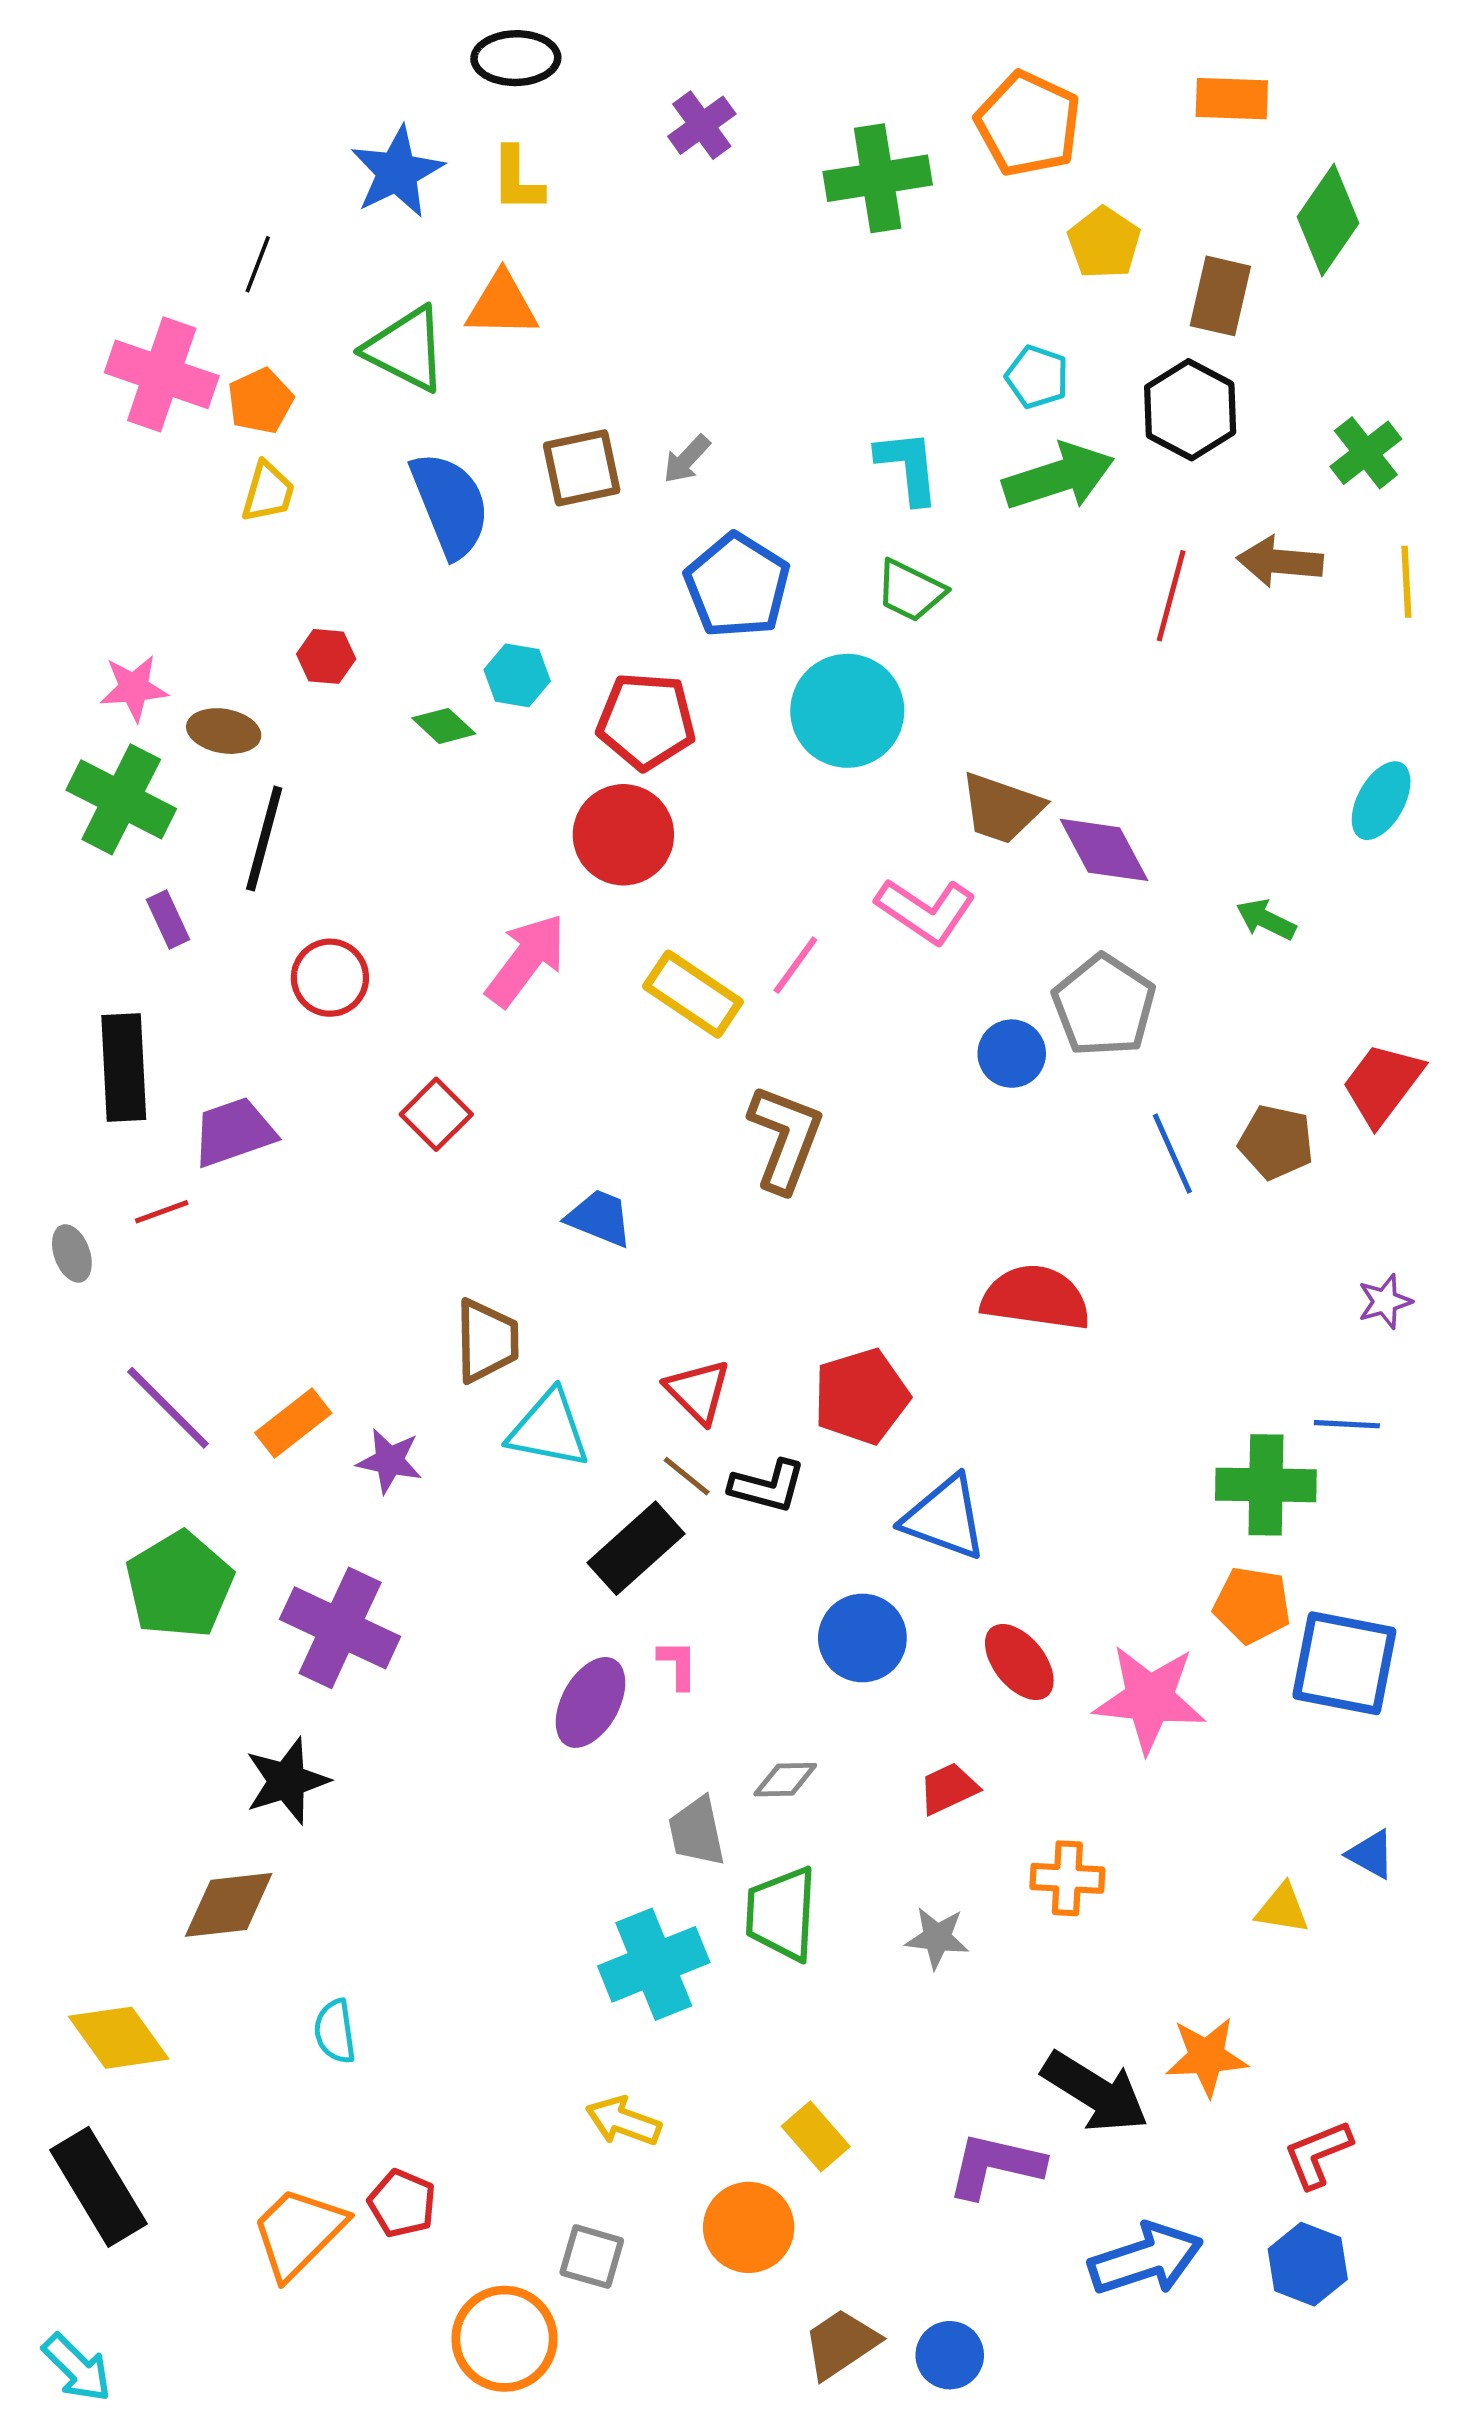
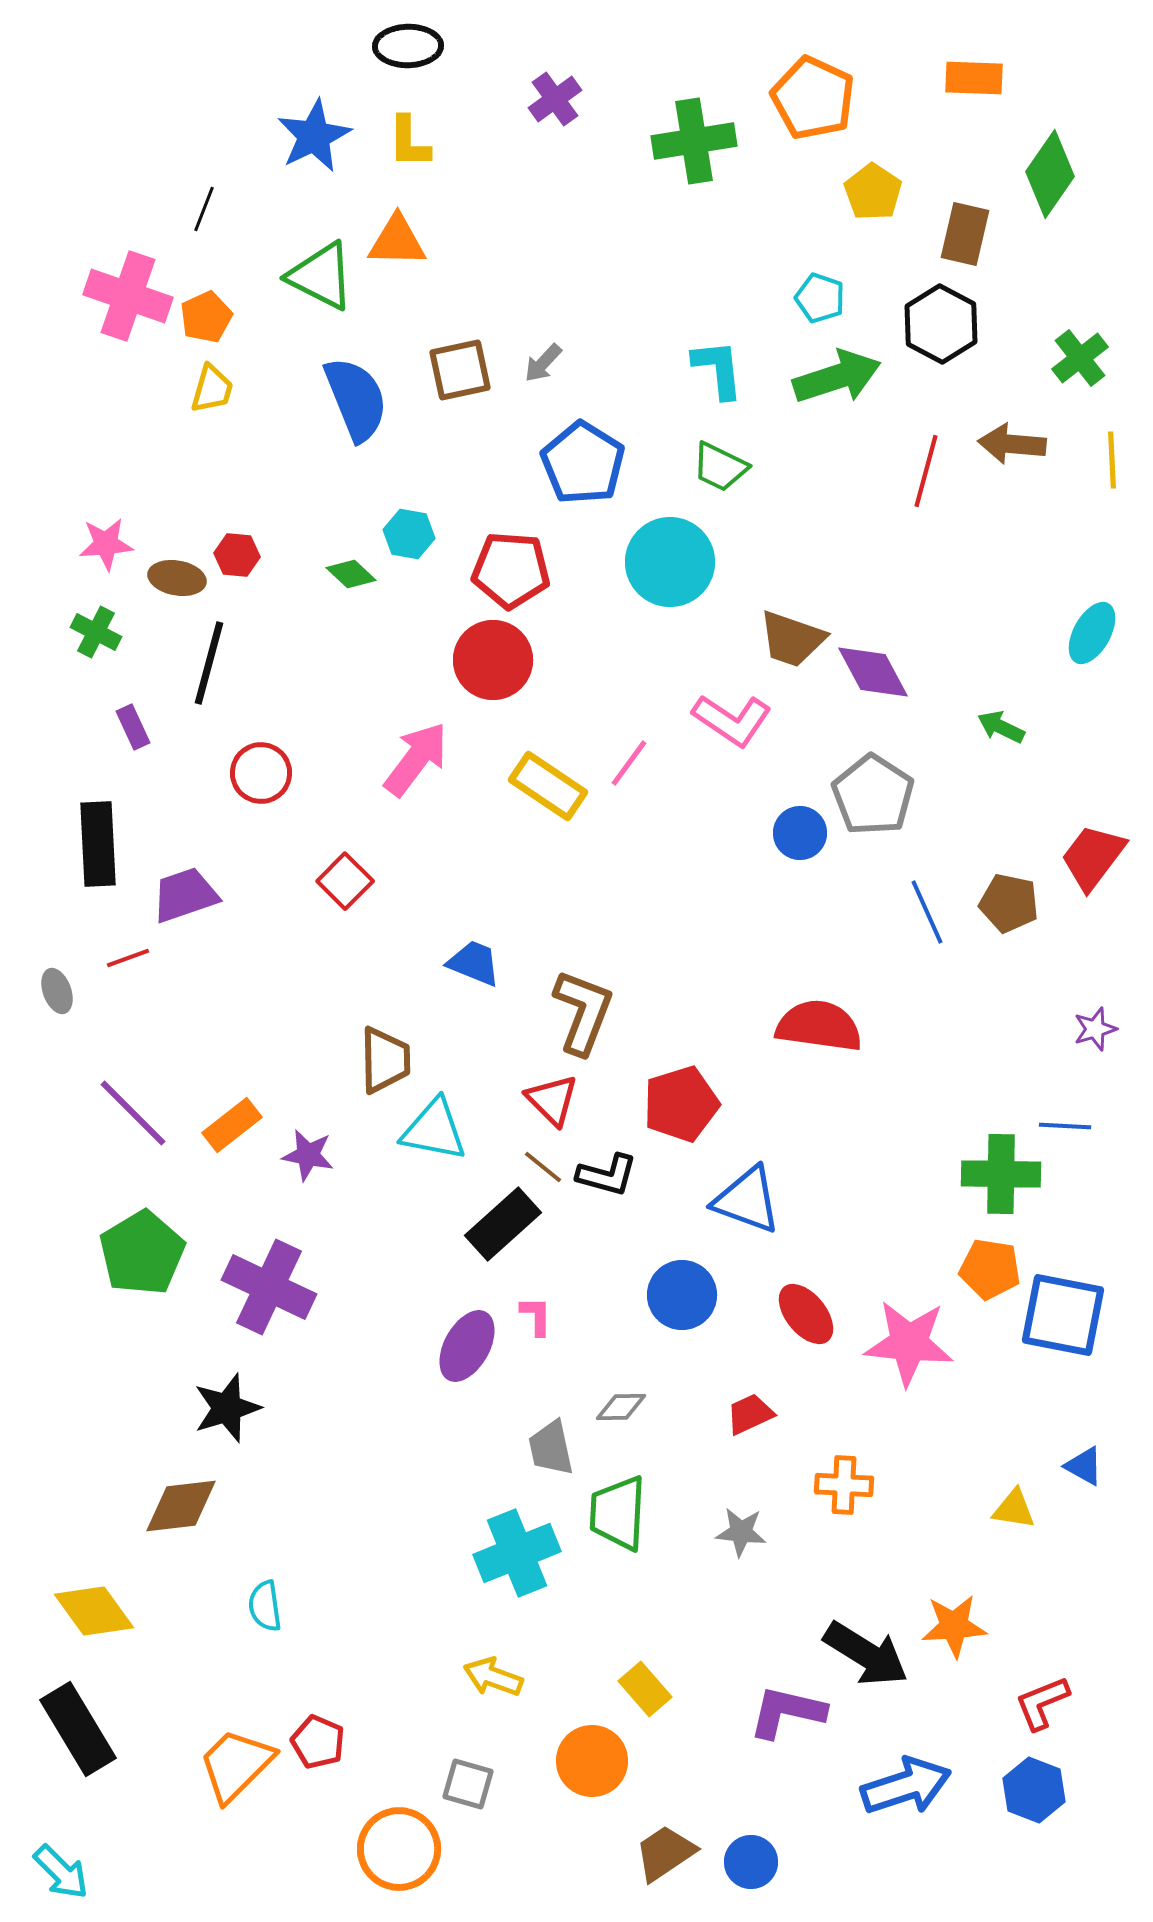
red hexagon: (326, 656) -> (237, 555), moved
green cross: (121, 799) -> (96, 632), size x0.6
brown L-shape: (785, 1138) -> (583, 1012), moved

